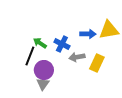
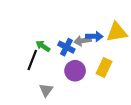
gray arrow: (77, 57) -> (83, 41), moved
purple circle: (44, 70) -> (75, 71), moved

